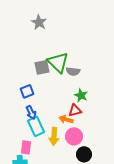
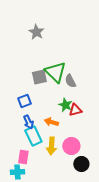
gray semicircle: (73, 71) -> (70, 81), turned 56
green star: (81, 95) -> (65, 105), moved
red triangle: (75, 110) -> (75, 110), moved
orange arrow: (66, 119) -> (51, 122), moved

